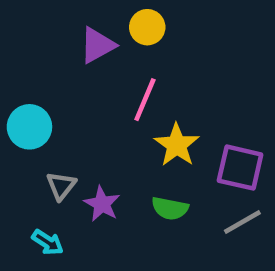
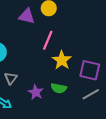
purple triangle: (97, 45) -> (27, 16), turned 42
purple star: (102, 204) -> (36, 92), moved

